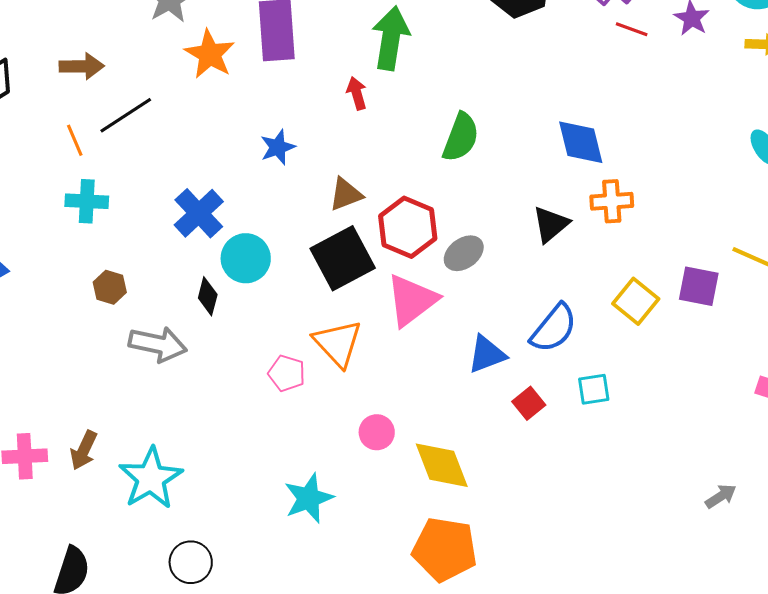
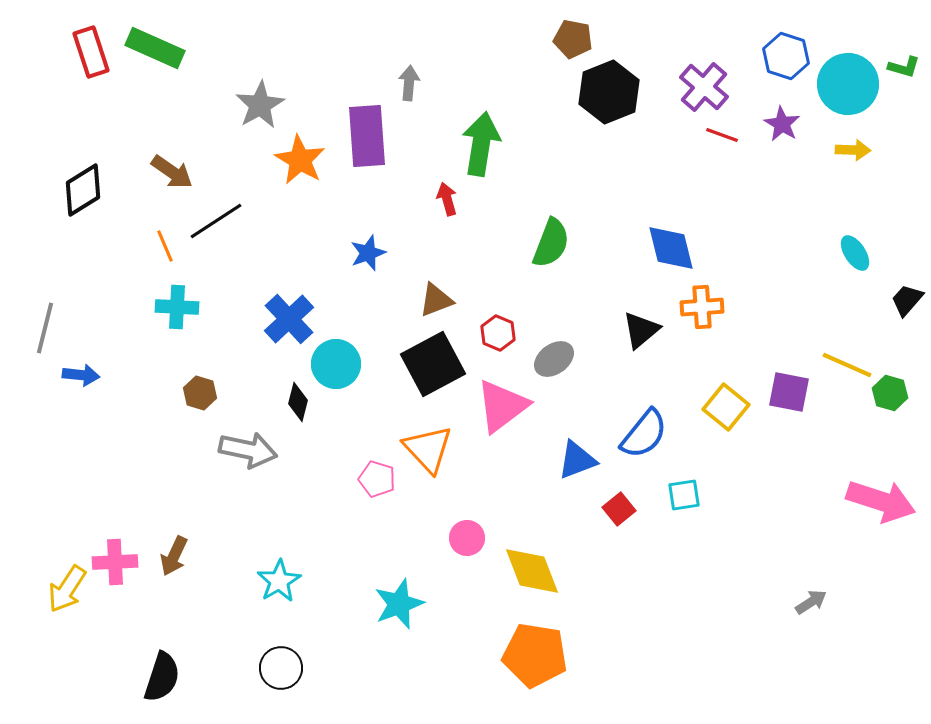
brown arrow: (82, 66) -> (172, 172), turned 36
red hexagon: (408, 227) -> (498, 333), size x0.6
cyan star: (151, 478) -> (279, 581), moved, size x0.7

